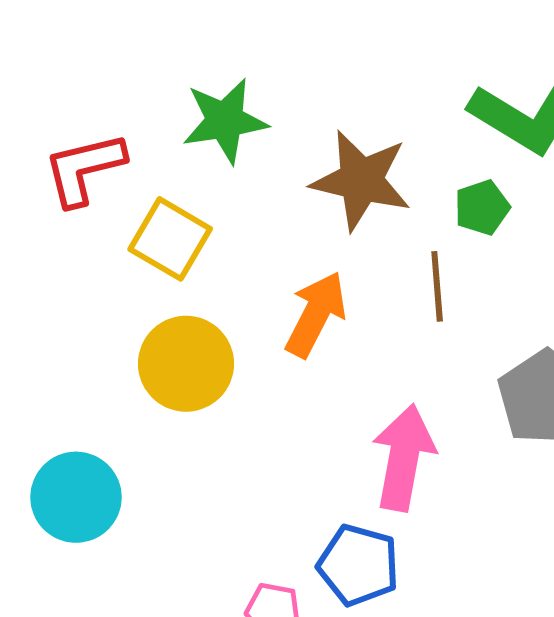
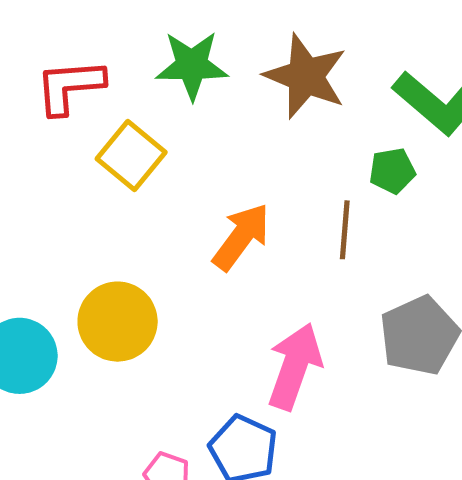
brown star: (361, 180) -> (306, 76), moved
yellow circle: (186, 364) -> (118, 322), moved

